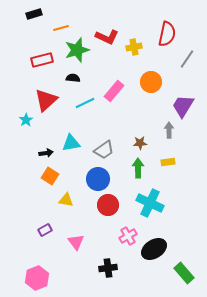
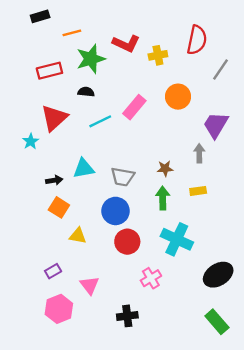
gray trapezoid: (104, 150) -> (123, 177), turned 45
black ellipse: (154, 249) -> (218, 275), moved
pink hexagon: (37, 278) -> (59, 309), moved

